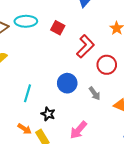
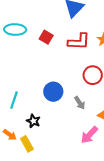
red L-shape: (85, 46) -> (79, 41), moved, turned 45
pink arrow: (78, 130) -> (89, 135), moved

